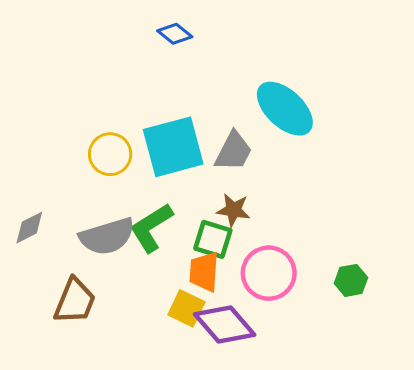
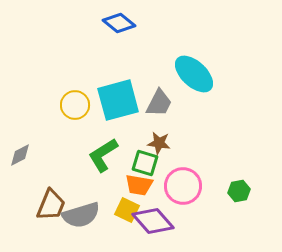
blue diamond: (175, 34) -> (119, 23), size x1.4
gray semicircle: (107, 236) -> (81, 215), moved
orange trapezoid: (204, 272) -> (139, 185), turned -84

